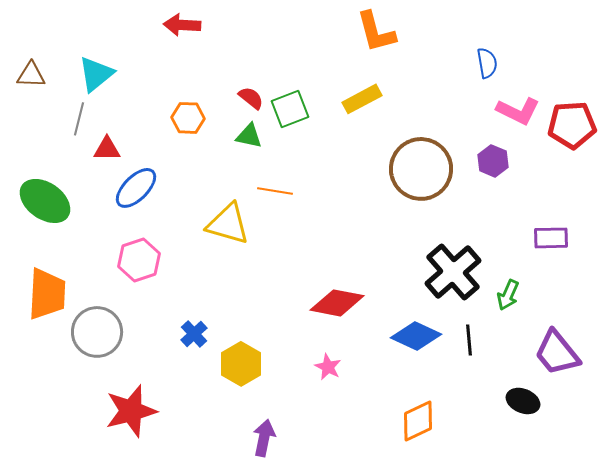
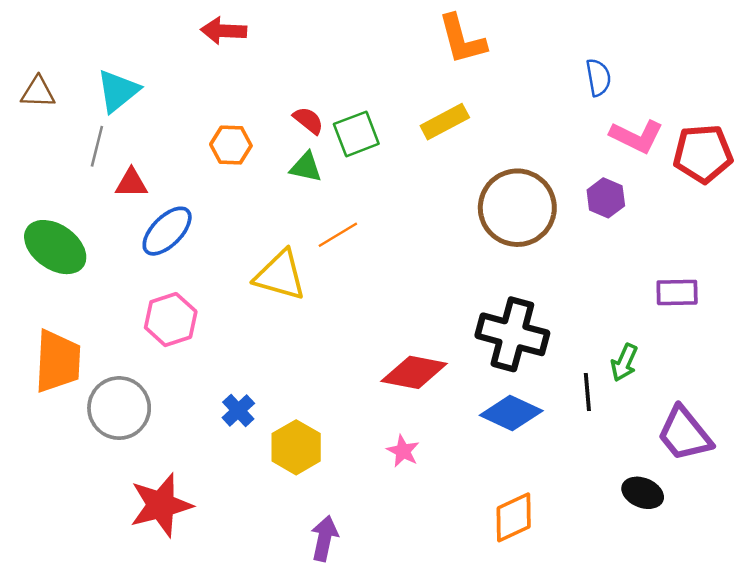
orange line: (275, 191) -> (338, 235), turned -40
black cross: (453, 272) -> (512, 334), moved, turned -34
black line: (469, 340) -> (587, 392), moved

